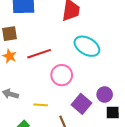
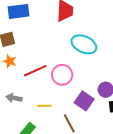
red line: (39, 54) -> (35, 71), moved

